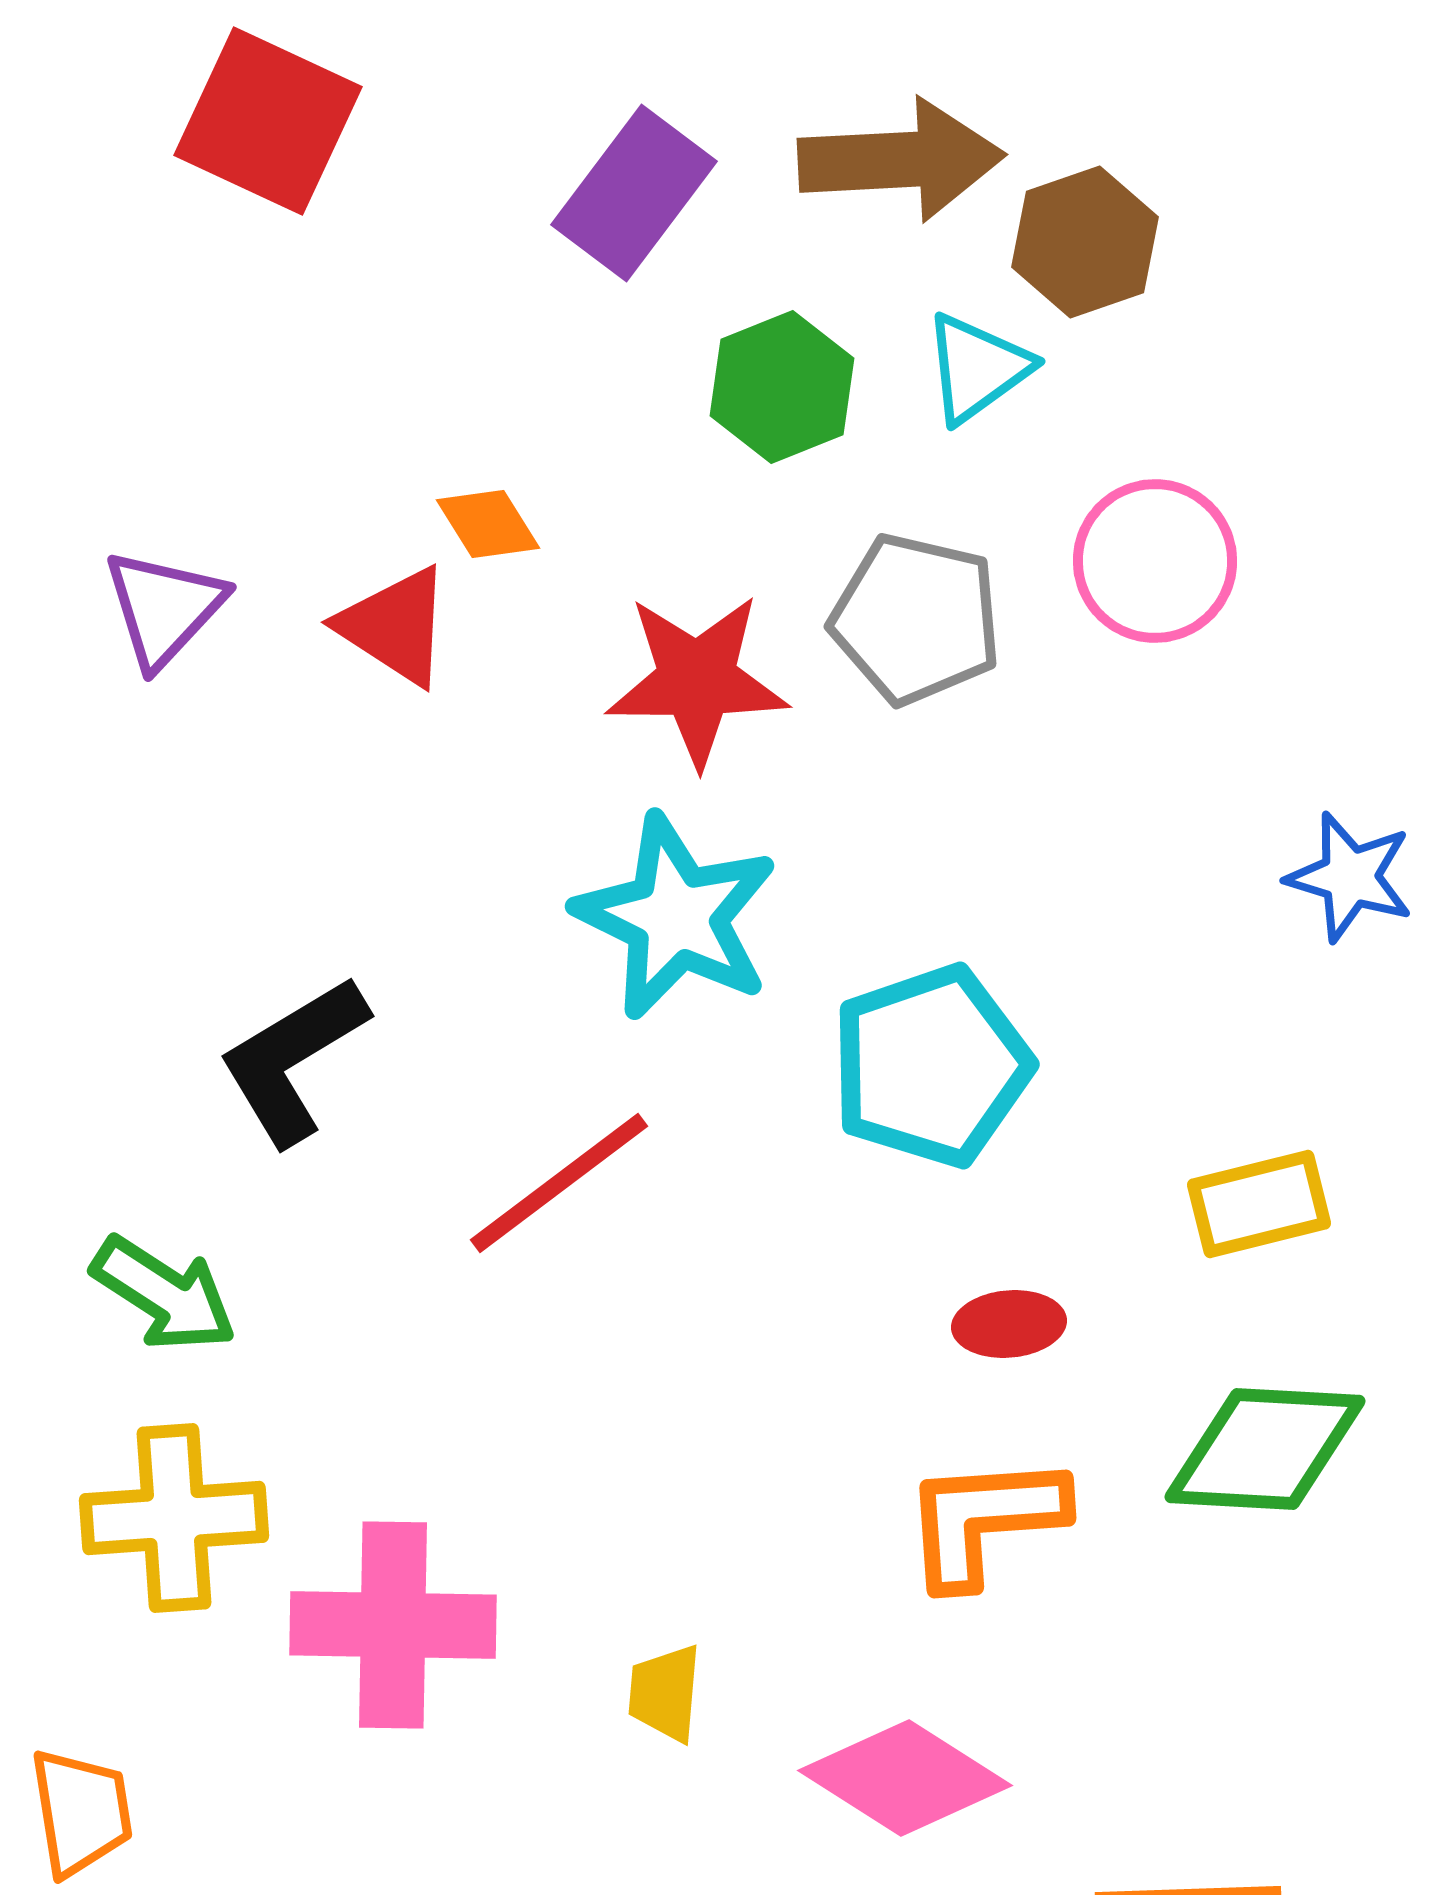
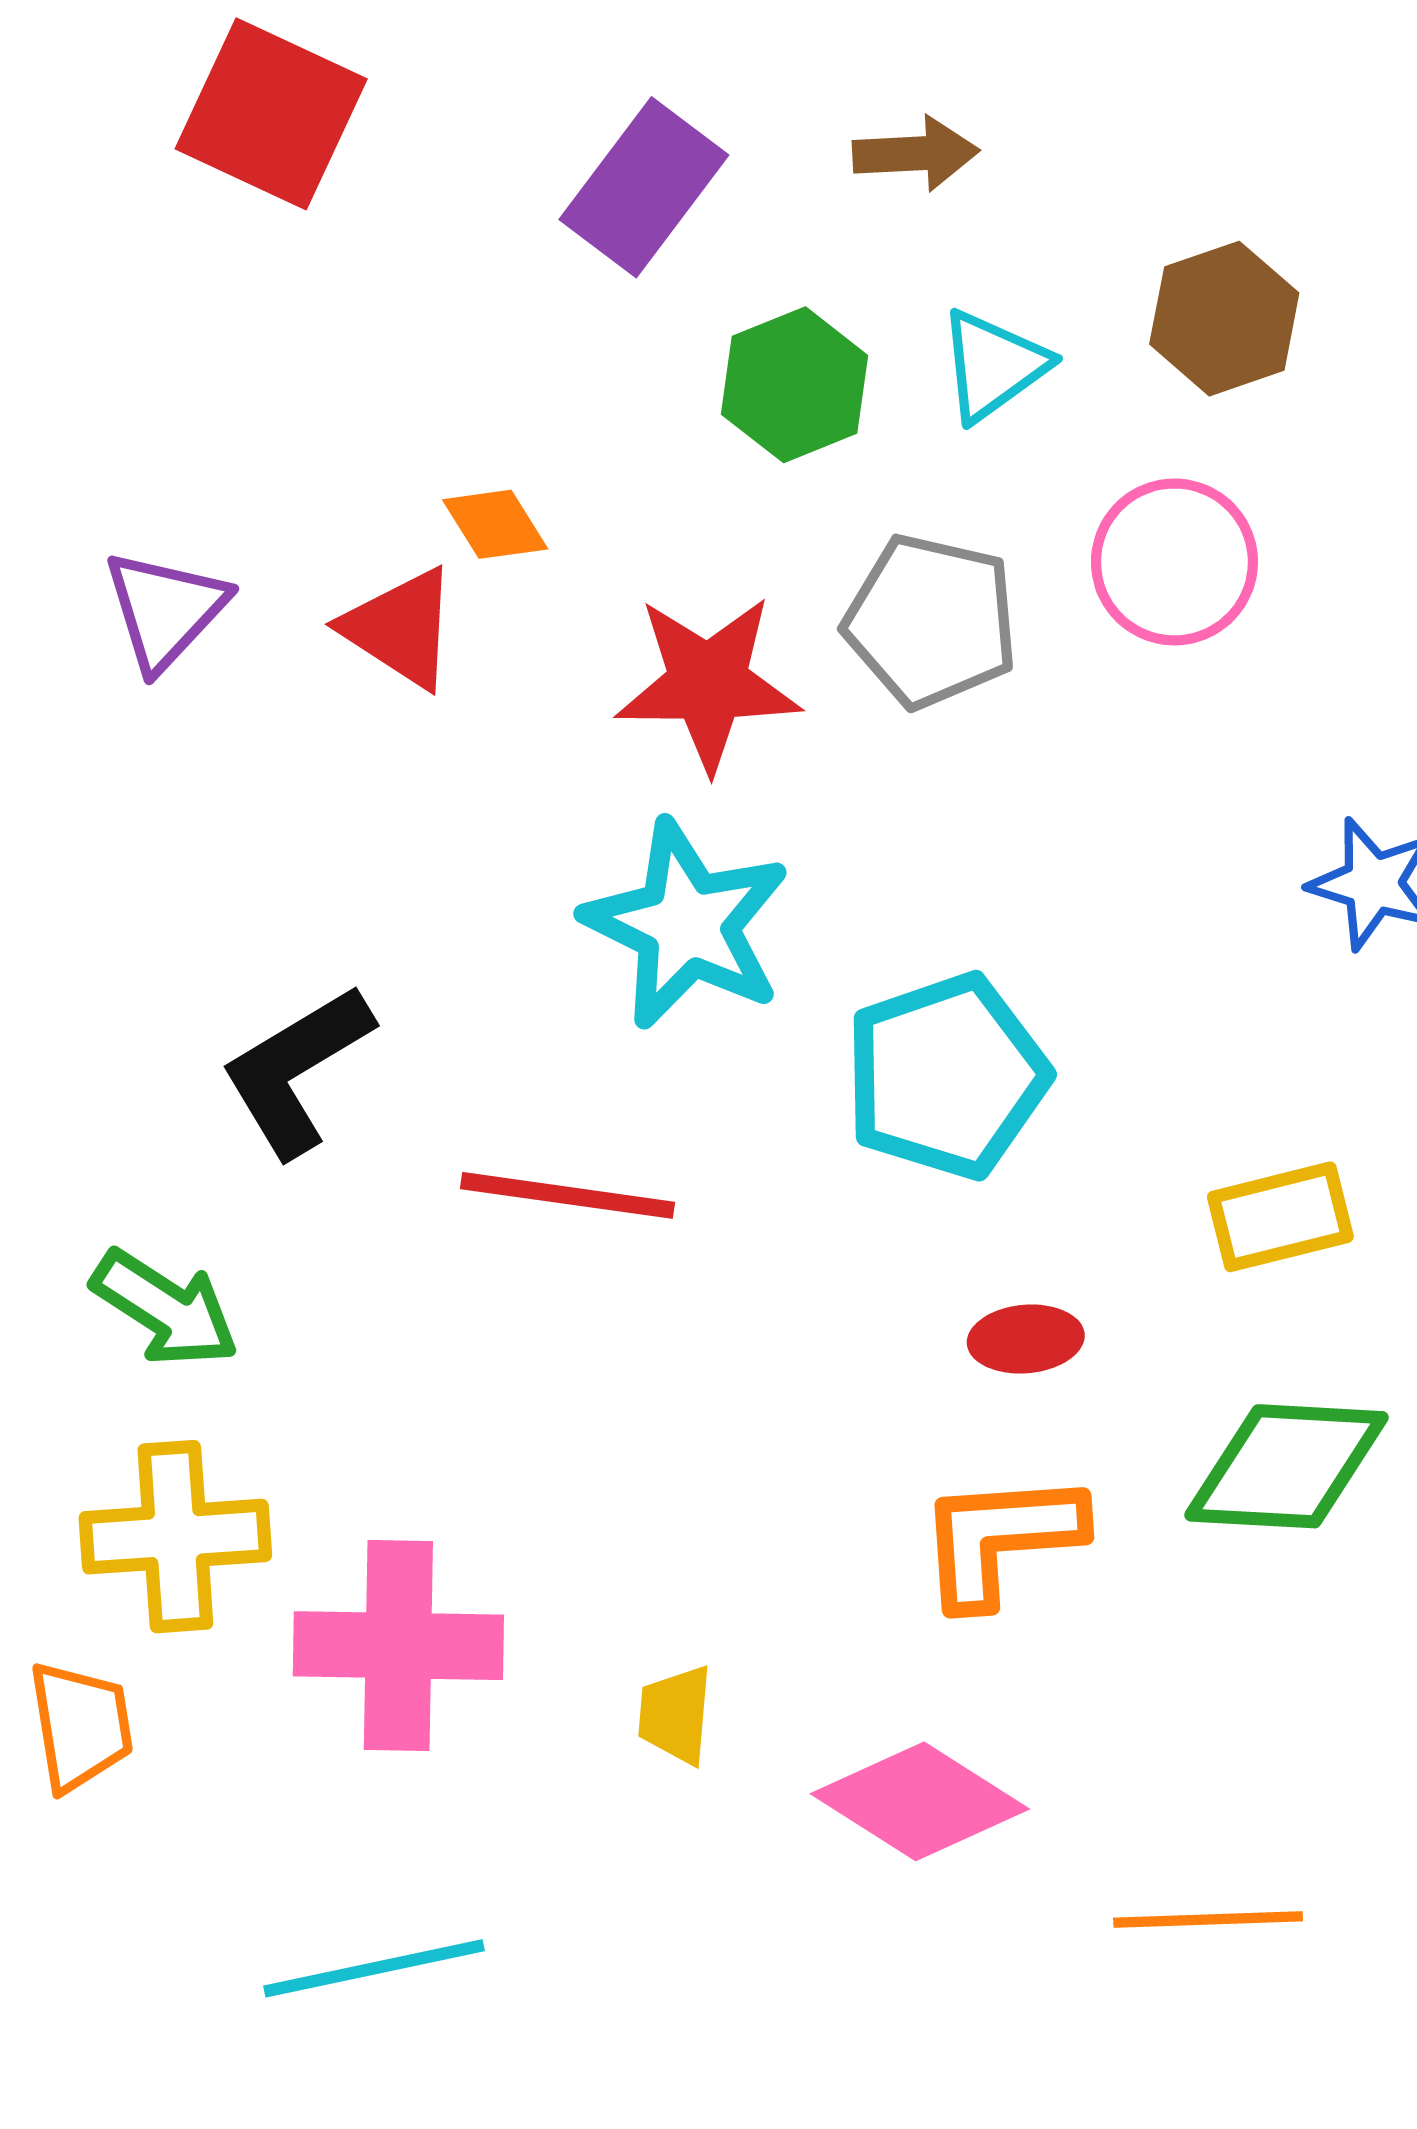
brown arrow: (901, 160) -> (916, 154), size x0.6
brown hexagon: (1085, 242) -> (1224, 319), moved
red line: (559, 1183) -> (567, 1195), turned 45
orange trapezoid: (81, 1812) -> (81, 1726), moved

